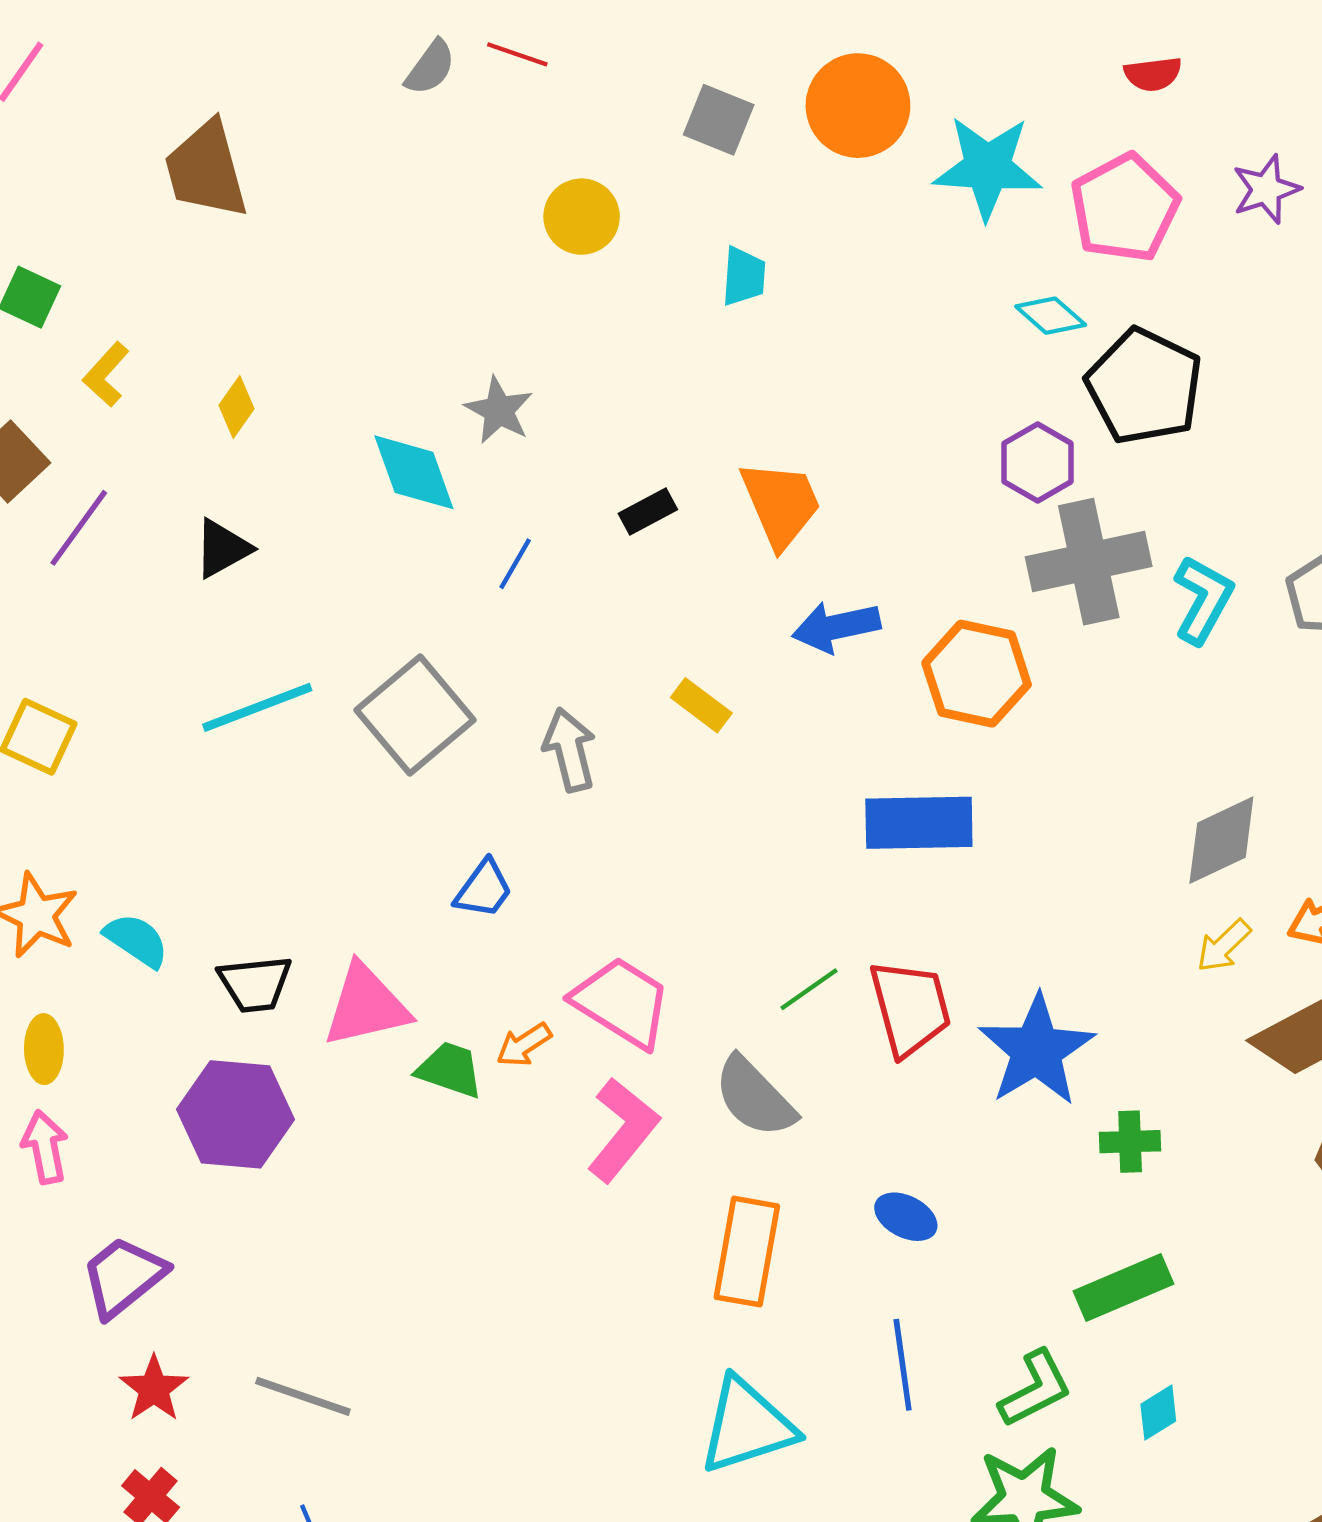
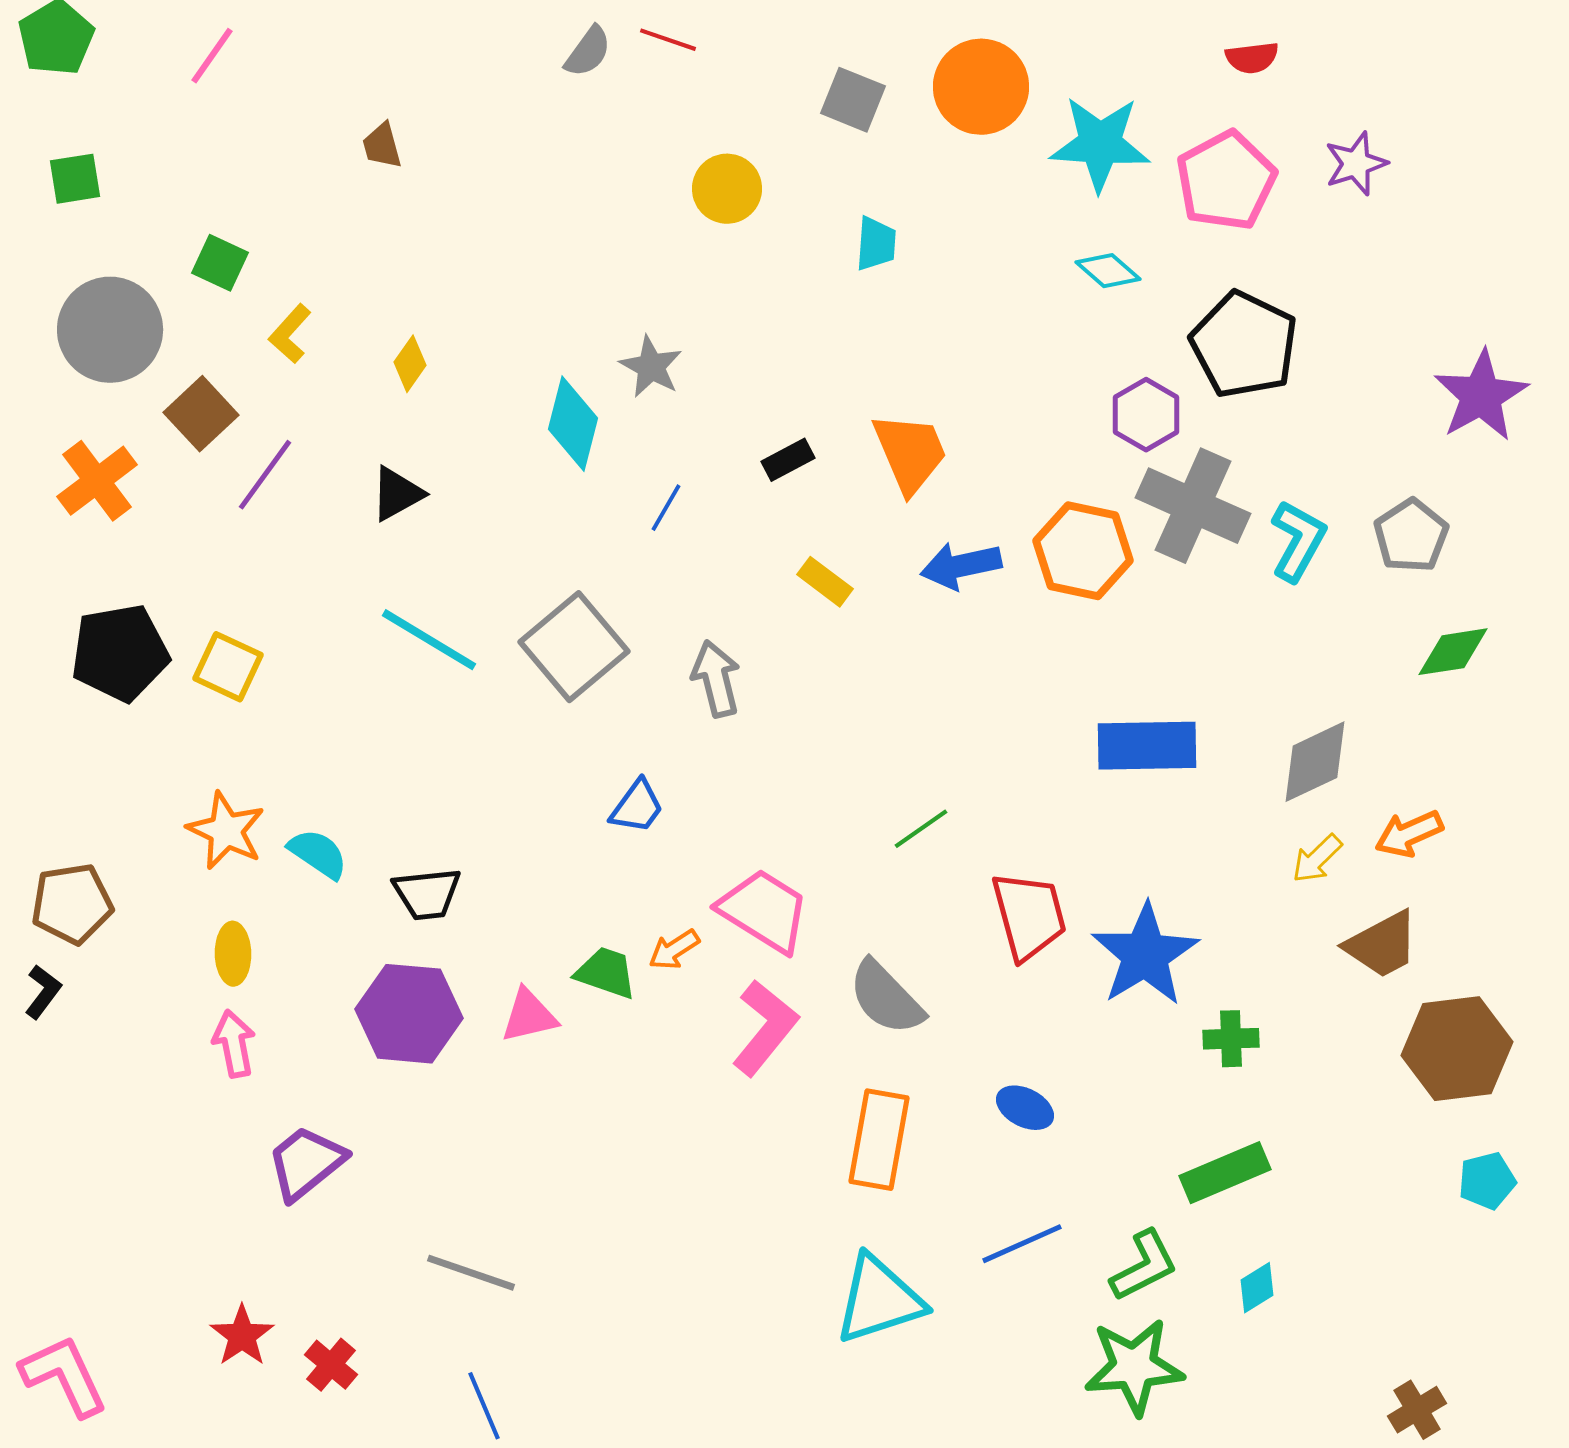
brown trapezoid: (206, 170) -> (382, 146), size x0.5
cyan diamond: (1051, 316) -> (1108, 271), moved
cyan diamond: (414, 472) -> (573, 424), turned 34
gray cross: (1089, 562) -> (1193, 506), turned 36
orange hexagon: (977, 674) -> (1083, 551), moved
yellow rectangle: (701, 705) -> (825, 582), moved
cyan line: (257, 707) -> (429, 640), turned 52
blue rectangle: (919, 823) -> (1147, 746), moved
green line: (809, 989) -> (921, 829), moved
pink triangle: (366, 1006) -> (529, 1016), moved, size x0.7
blue line: (903, 1365) -> (1022, 1244), turned 74
red star: (154, 1389) -> (242, 1336), moved

